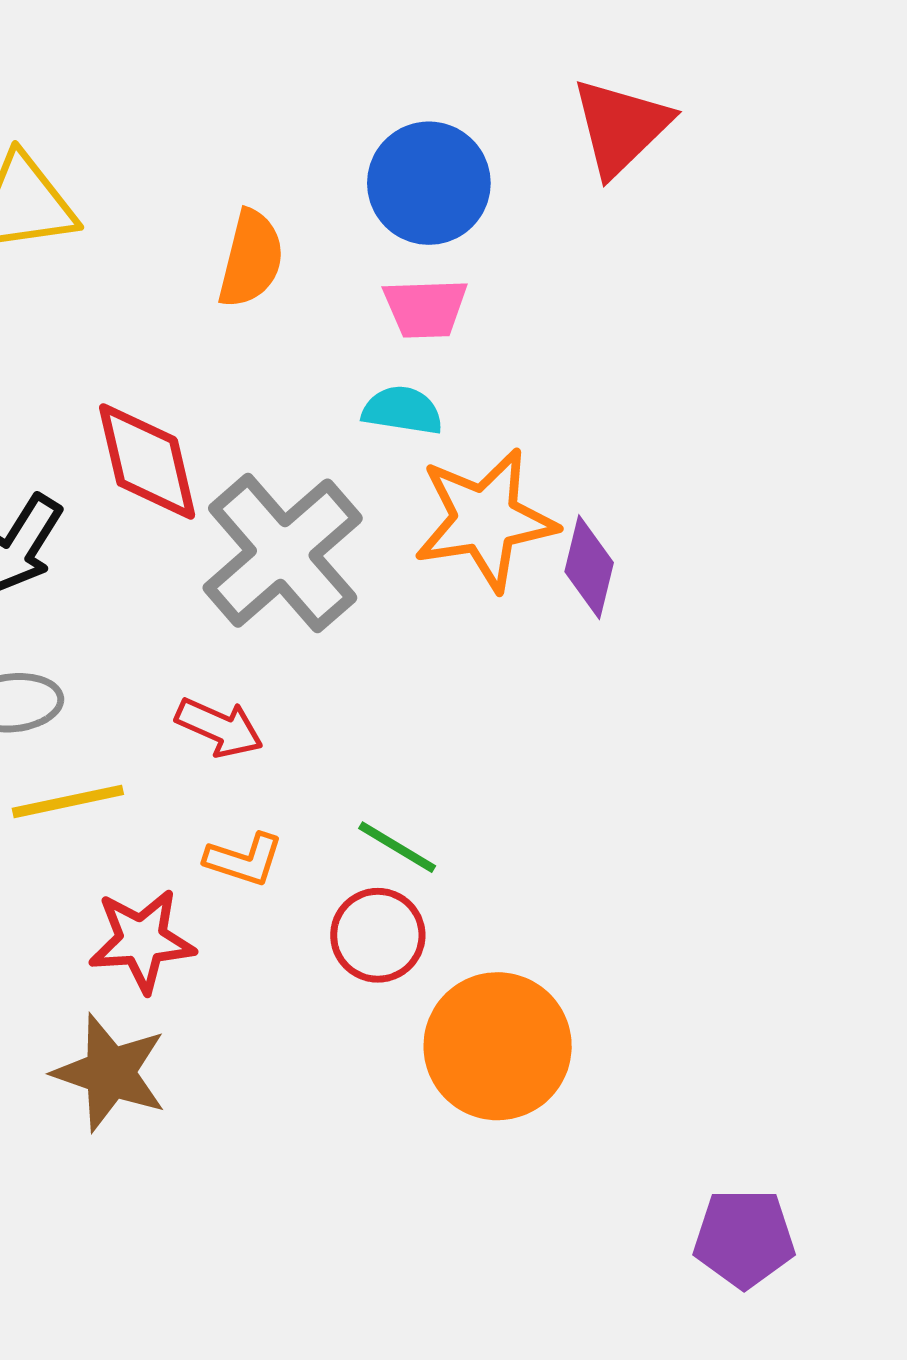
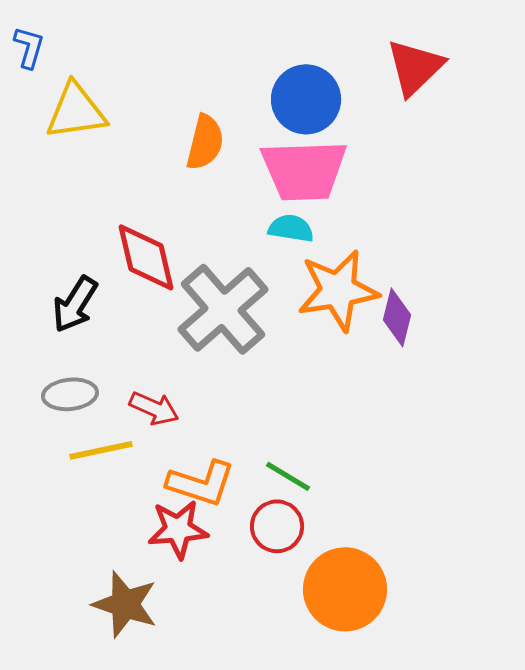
pink trapezoid: (425, 308) -> (304, 170), size x1.8
red arrow: (219, 727) -> (154, 408), moved
orange L-shape: (244, 860) -> (201, 483), size x1.5
red star: (142, 941) -> (178, 529), moved

